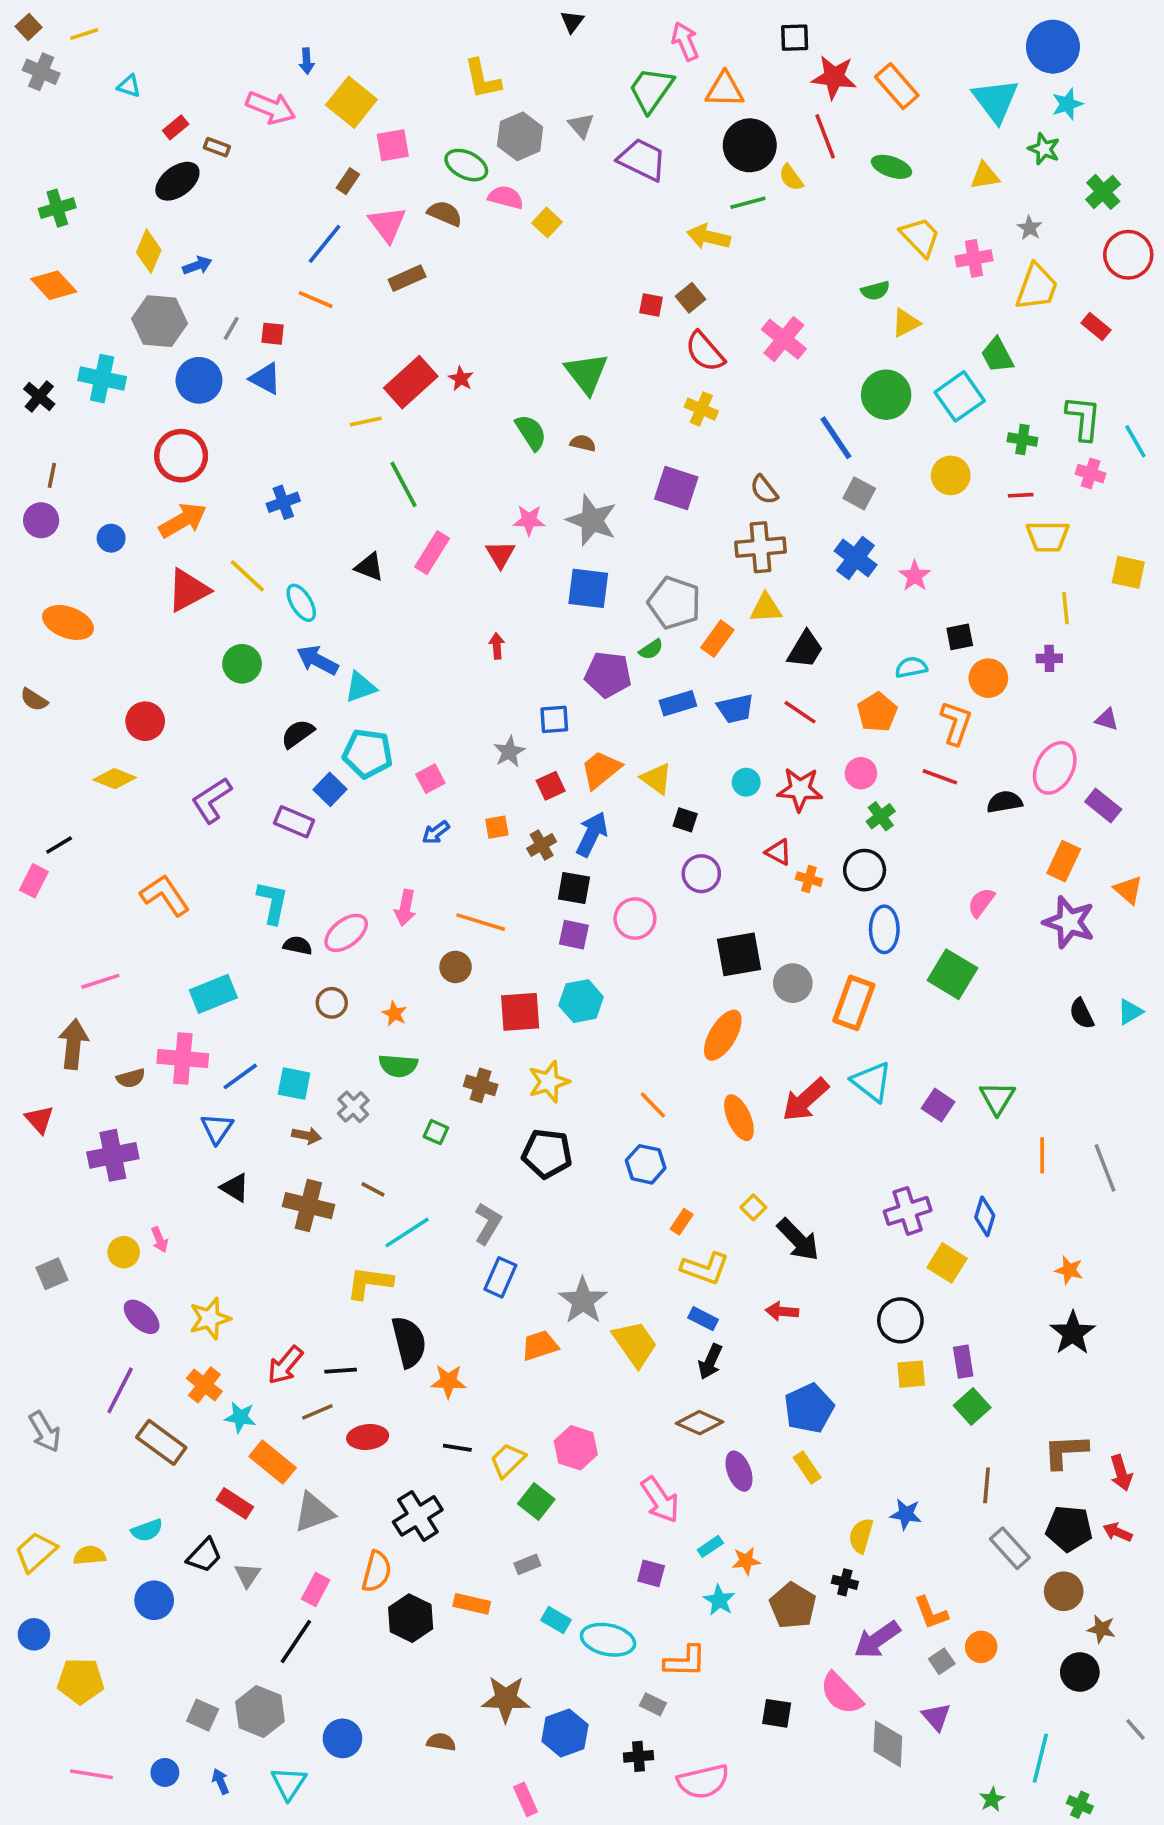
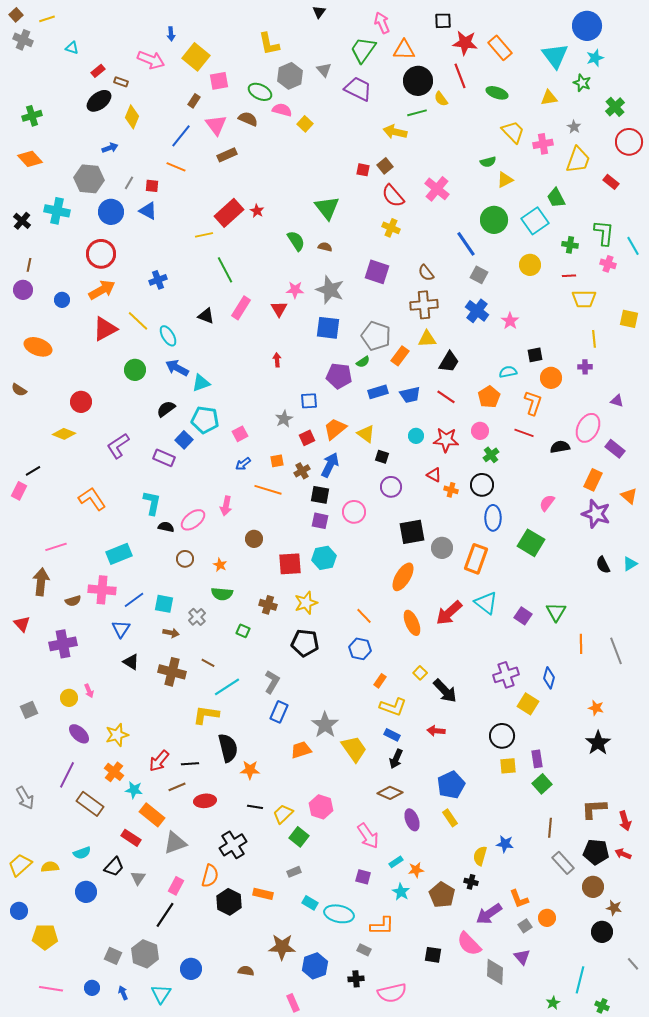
yellow diamond: (149, 251) -> (132, 117), moved
orange line: (481, 922) -> (268, 490), moved

